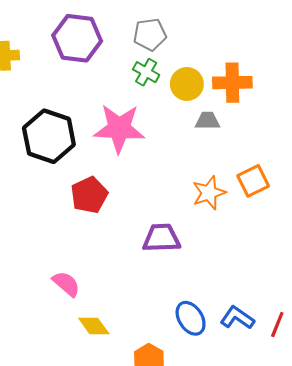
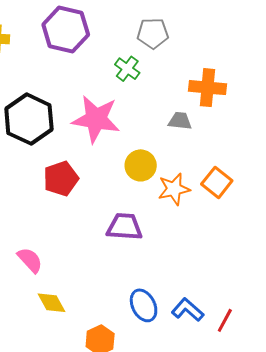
gray pentagon: (150, 34) -> (153, 33), moved
yellow circle: (187, 84) -> (141, 165), moved
orange square: (253, 181) -> (217, 182), turned -32

